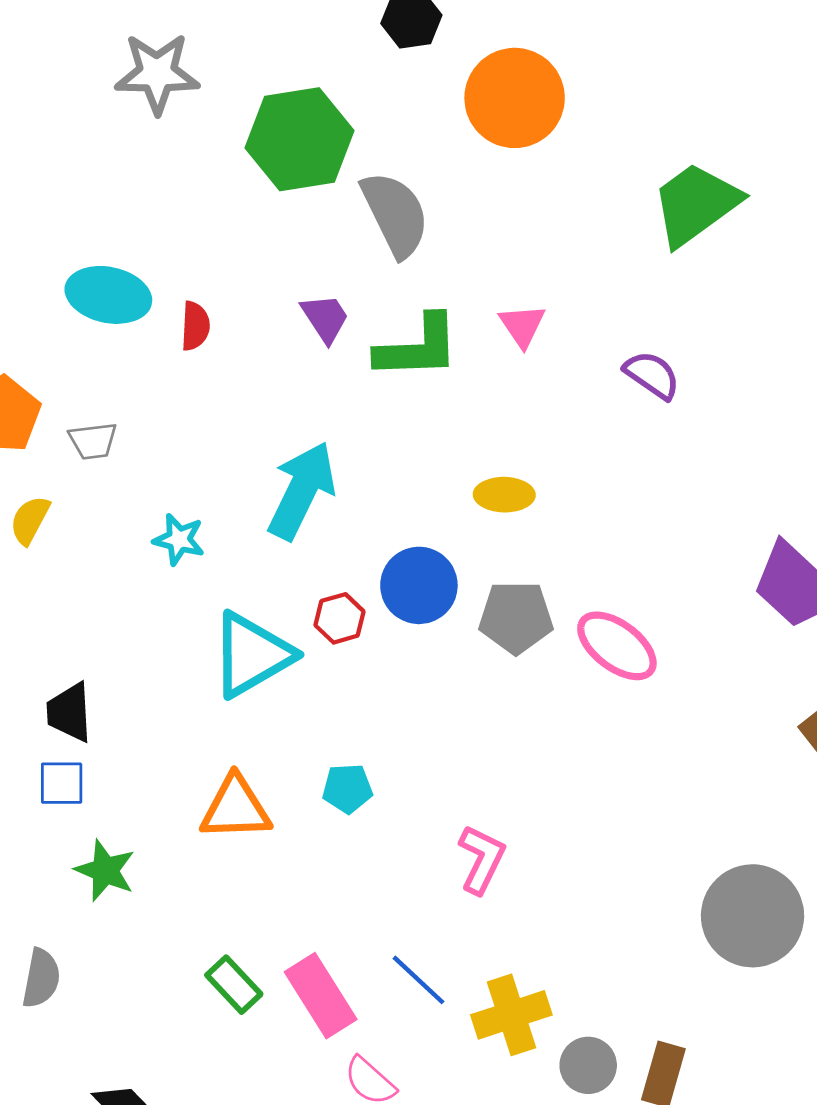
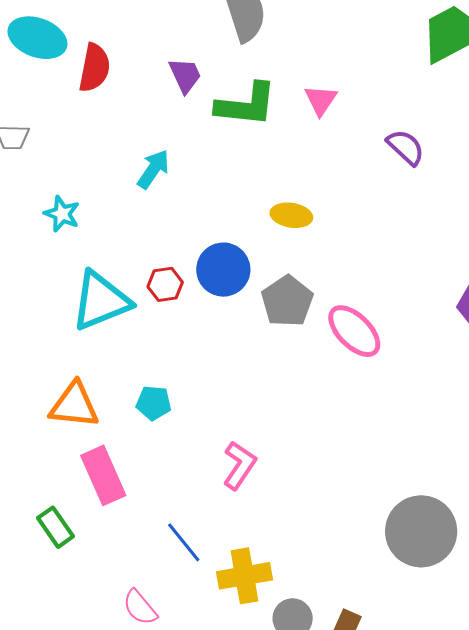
red semicircle: (195, 326) -> (94, 68), size x1.4
cyan arrow: (302, 491) -> (153, 169), moved, size x0.6
gray pentagon: (516, 617) -> (287, 301), turned 30
pink rectangle: (321, 996) -> (103, 475), moved

